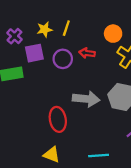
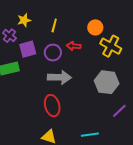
yellow star: (45, 29) -> (24, 20), moved
gray arrow: (86, 99) -> (59, 77), moved

